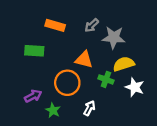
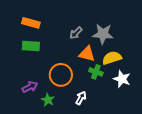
orange rectangle: (55, 25) -> (31, 23), moved
gray arrow: (92, 25) -> (76, 33), moved
orange triangle: (84, 60) -> (87, 54), moved

